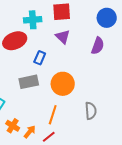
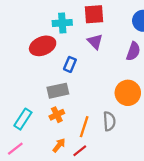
orange circle: (63, 84) -> (128, 93), moved
gray semicircle: (91, 111) -> (109, 121), moved
orange cross: (13, 126) -> (57, 115), moved, turned 32

